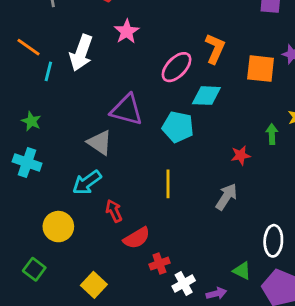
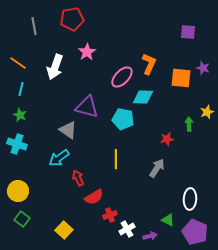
cyan line: (48, 71) -> (21, 89), moved
yellow circle: (58, 227) -> (18, 191), moved

